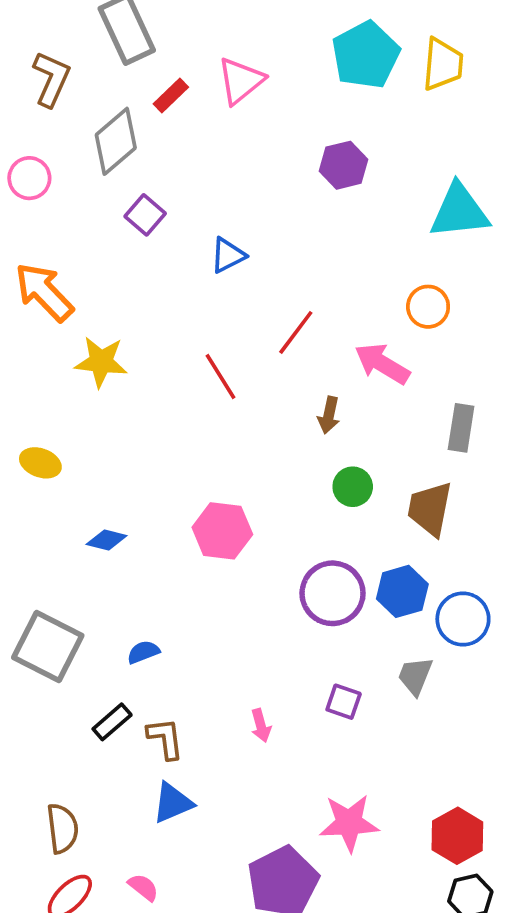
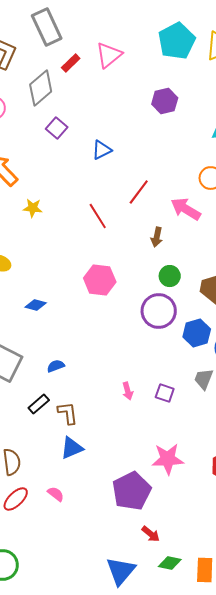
yellow star: (101, 362) -> (33, 208), size x0.7
pink hexagon: (222, 531) -> (100, 280), moved
purple circle: (333, 593) -> (159, 311), moved
pink arrow: (261, 726) -> (128, 391), moved

